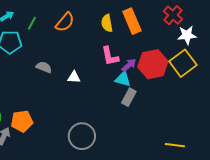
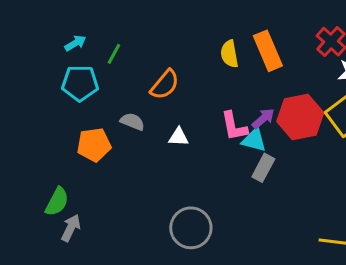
orange semicircle: (65, 22) -> (165, 85), moved
pink L-shape: (110, 56) -> (234, 126), moved
orange pentagon: (22, 121) -> (94, 145), moved

